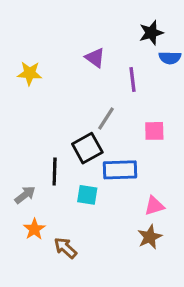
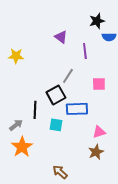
yellow star: (30, 73) -> (16, 56), moved
orange star: (34, 229) -> (22, 147), size x1.5
brown arrow: (65, 248) -> (60, 172), moved

